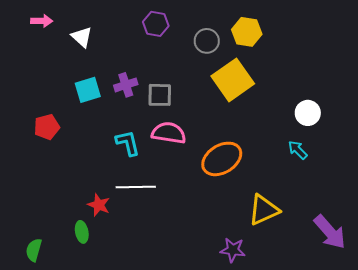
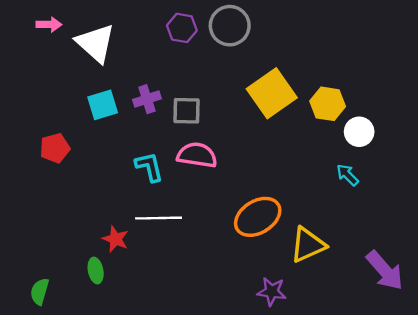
yellow hexagon: (247, 32) -> (328, 104), moved
white triangle: (82, 37) -> (96, 43), size x1.6
gray circle: (207, 41) -> (230, 26), moved, size x1.4
orange ellipse: (222, 159) -> (258, 217), moved

